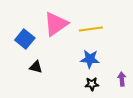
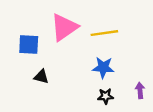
blue square: (25, 39) -> (29, 45), turned -36

